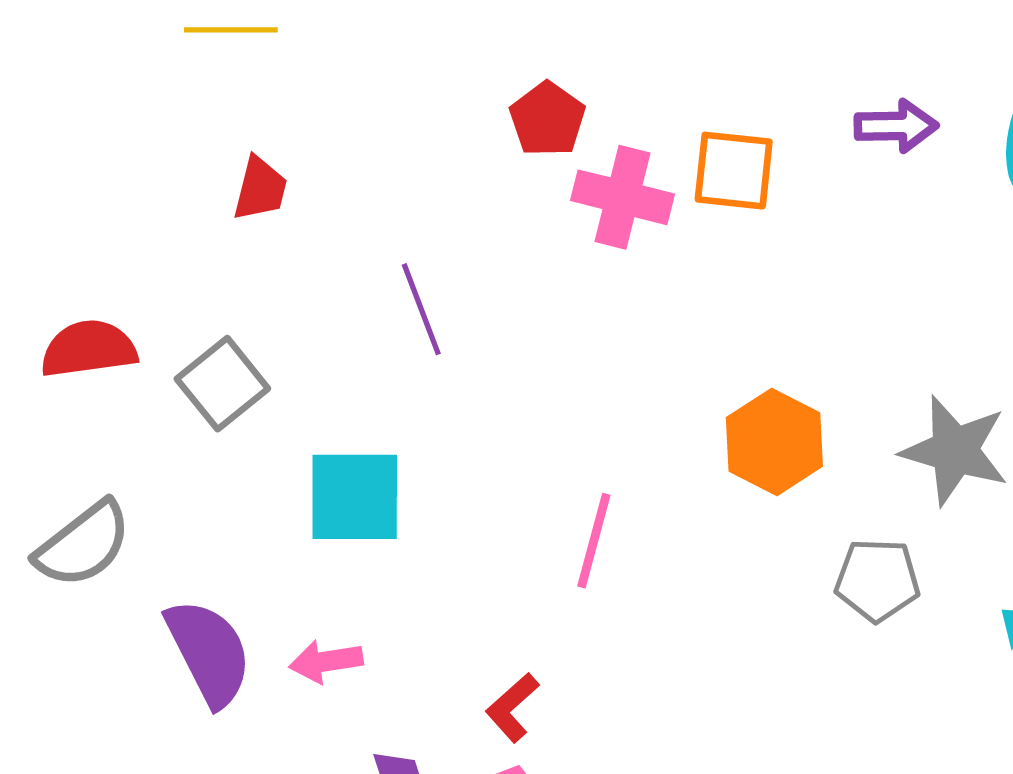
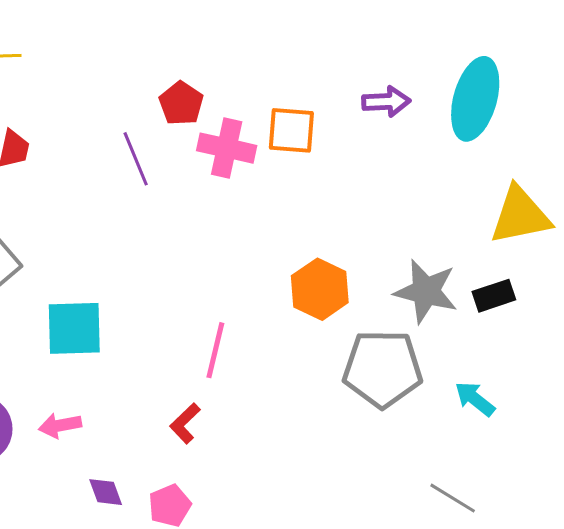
purple line: (421, 309) -> (136, 159), moved
gray pentagon: (877, 580) -> (383, 369), size x1.6
red L-shape: (512, 708) -> (185, 423), moved

